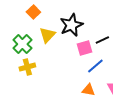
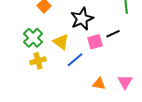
yellow triangle: (47, 35) -> (61, 42), moved, turned -36
blue line: (95, 66) -> (75, 60), moved

